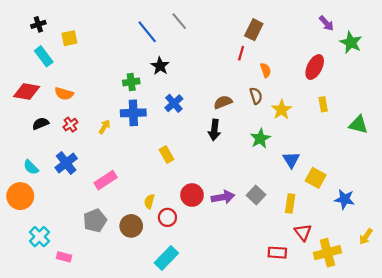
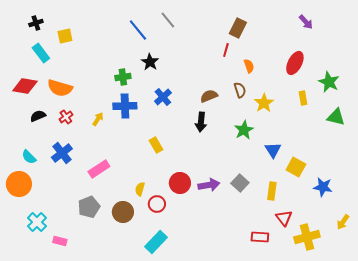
green star: (351, 42) -> (329, 82), moved
orange semicircle: (64, 94) -> (60, 88), size x1.4

